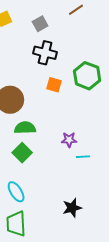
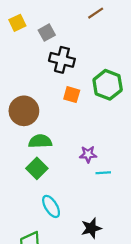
gray square: (40, 24) -> (47, 33), moved
cyan ellipse: (16, 192) -> (51, 206), moved

